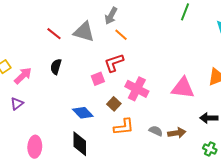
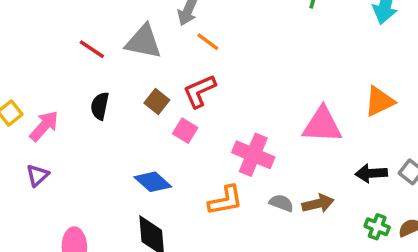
pink square: (98, 79) -> (185, 131), moved, turned -32
pink cross: (137, 89) -> (253, 155), moved
brown square: (114, 104) -> (157, 101), moved

